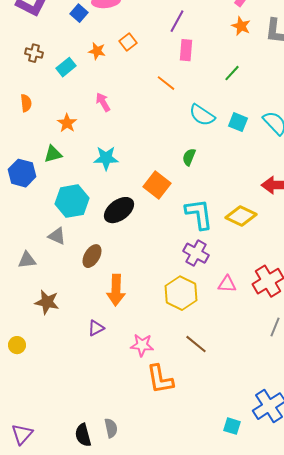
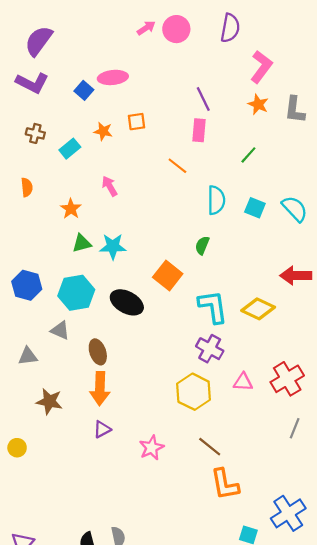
purple line: (177, 21) -> (203, 99), moved, turned -55
orange square: (128, 42) -> (137, 122), turned 30
cyan semicircle: (202, 115) -> (216, 200), turned -124
green triangle: (53, 154) -> (82, 243), moved
blue hexagon: (22, 173) -> (27, 285), moved
black ellipse: (119, 210) -> (127, 302), turned 64
brown ellipse: (92, 256) -> (98, 352), turned -50
orange arrow: (116, 290) -> (100, 389), moved
pink star: (142, 345) -> (152, 448), turned -30
orange L-shape: (160, 379) -> (225, 484), moved

